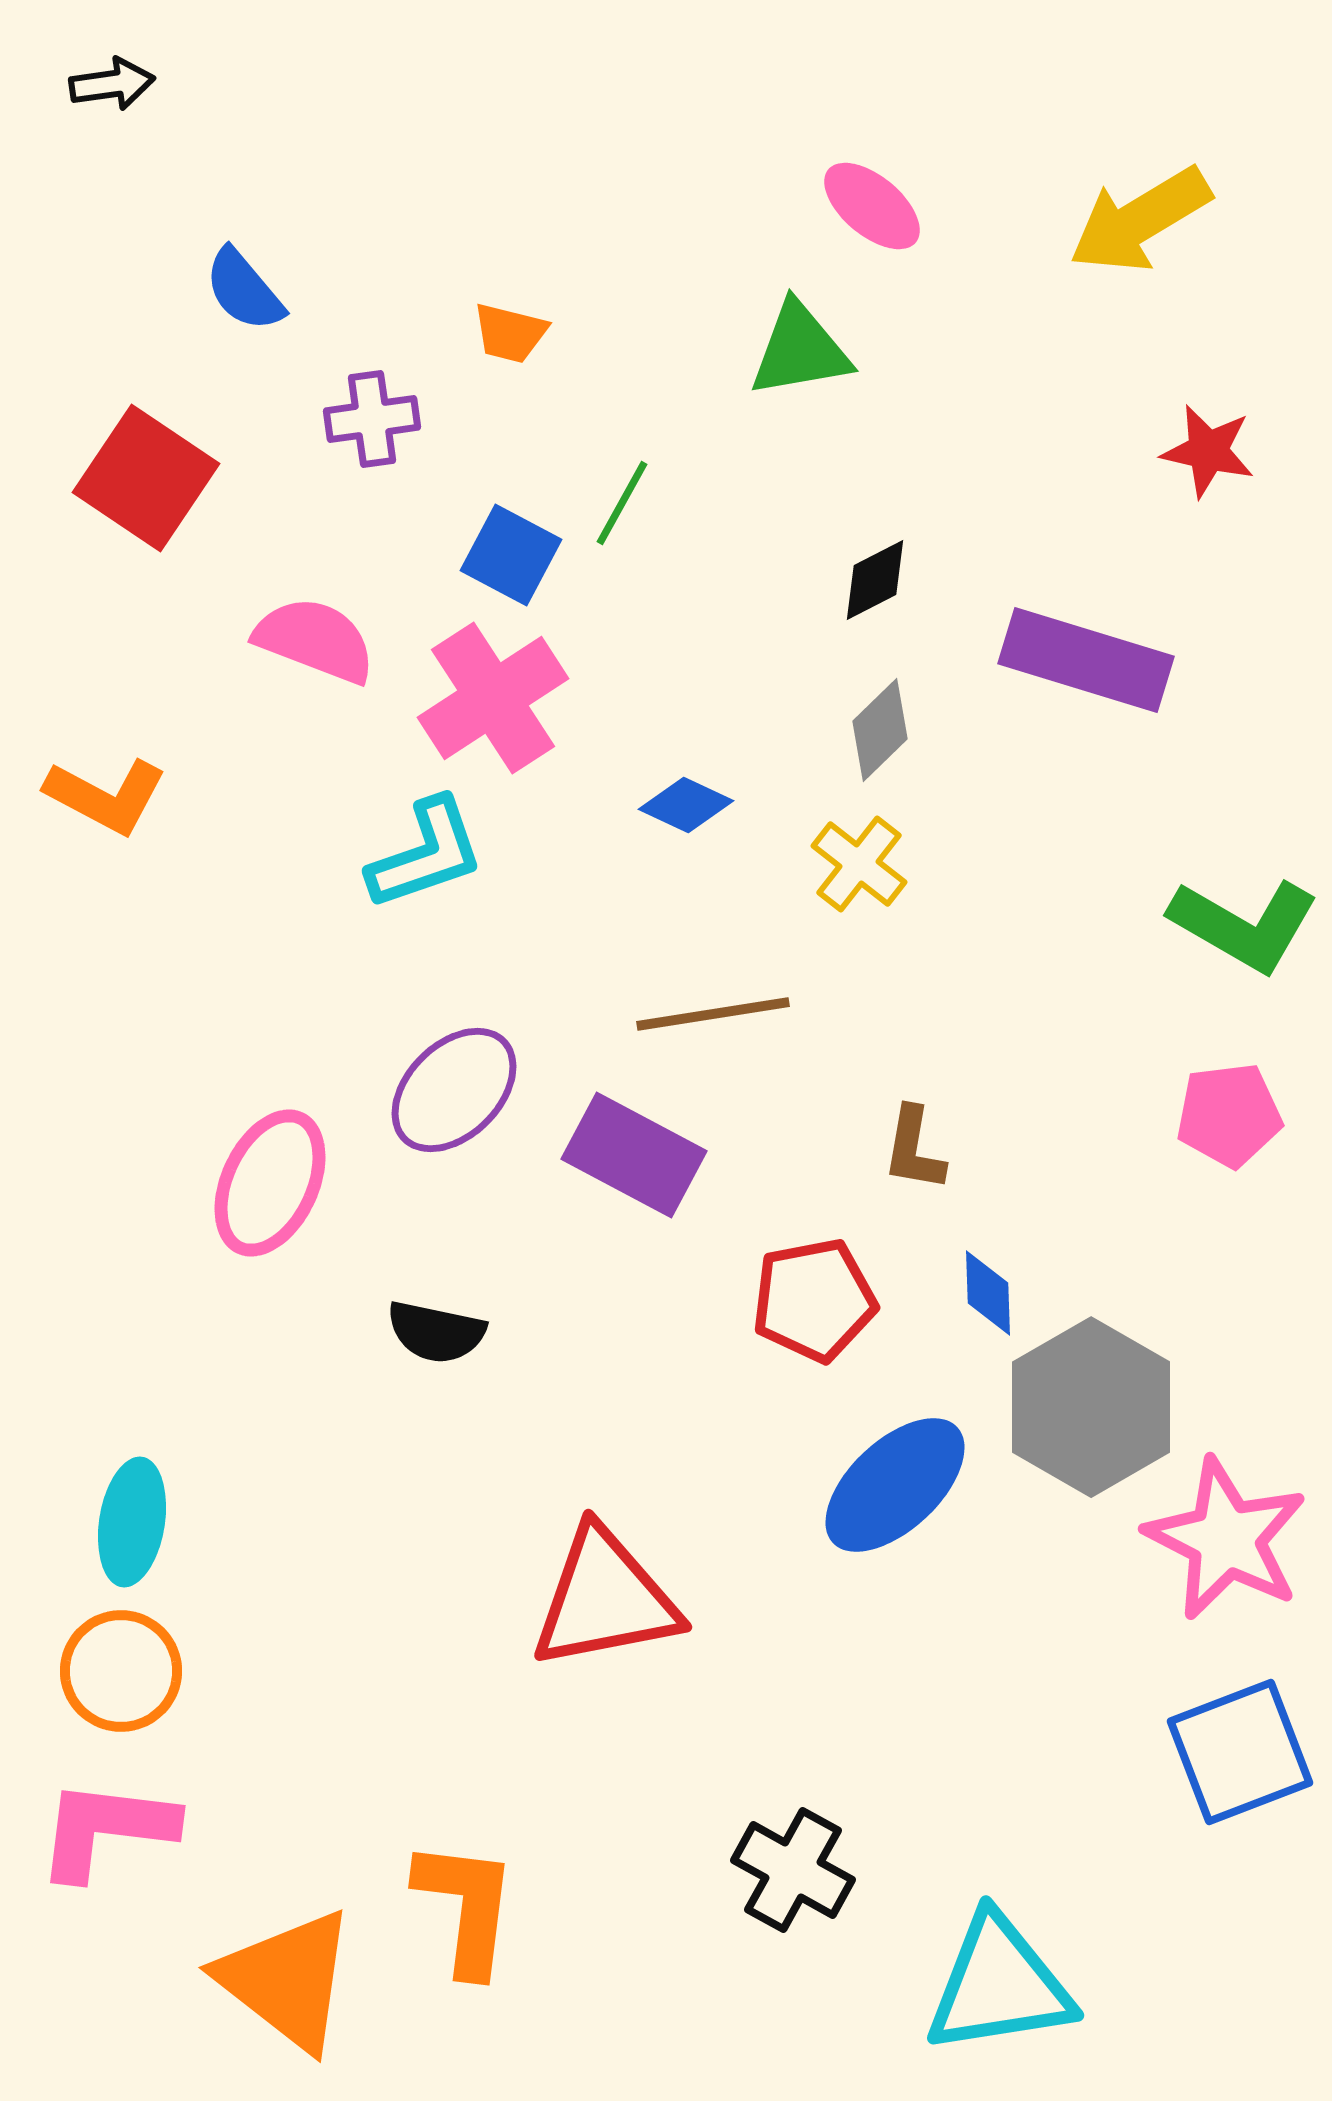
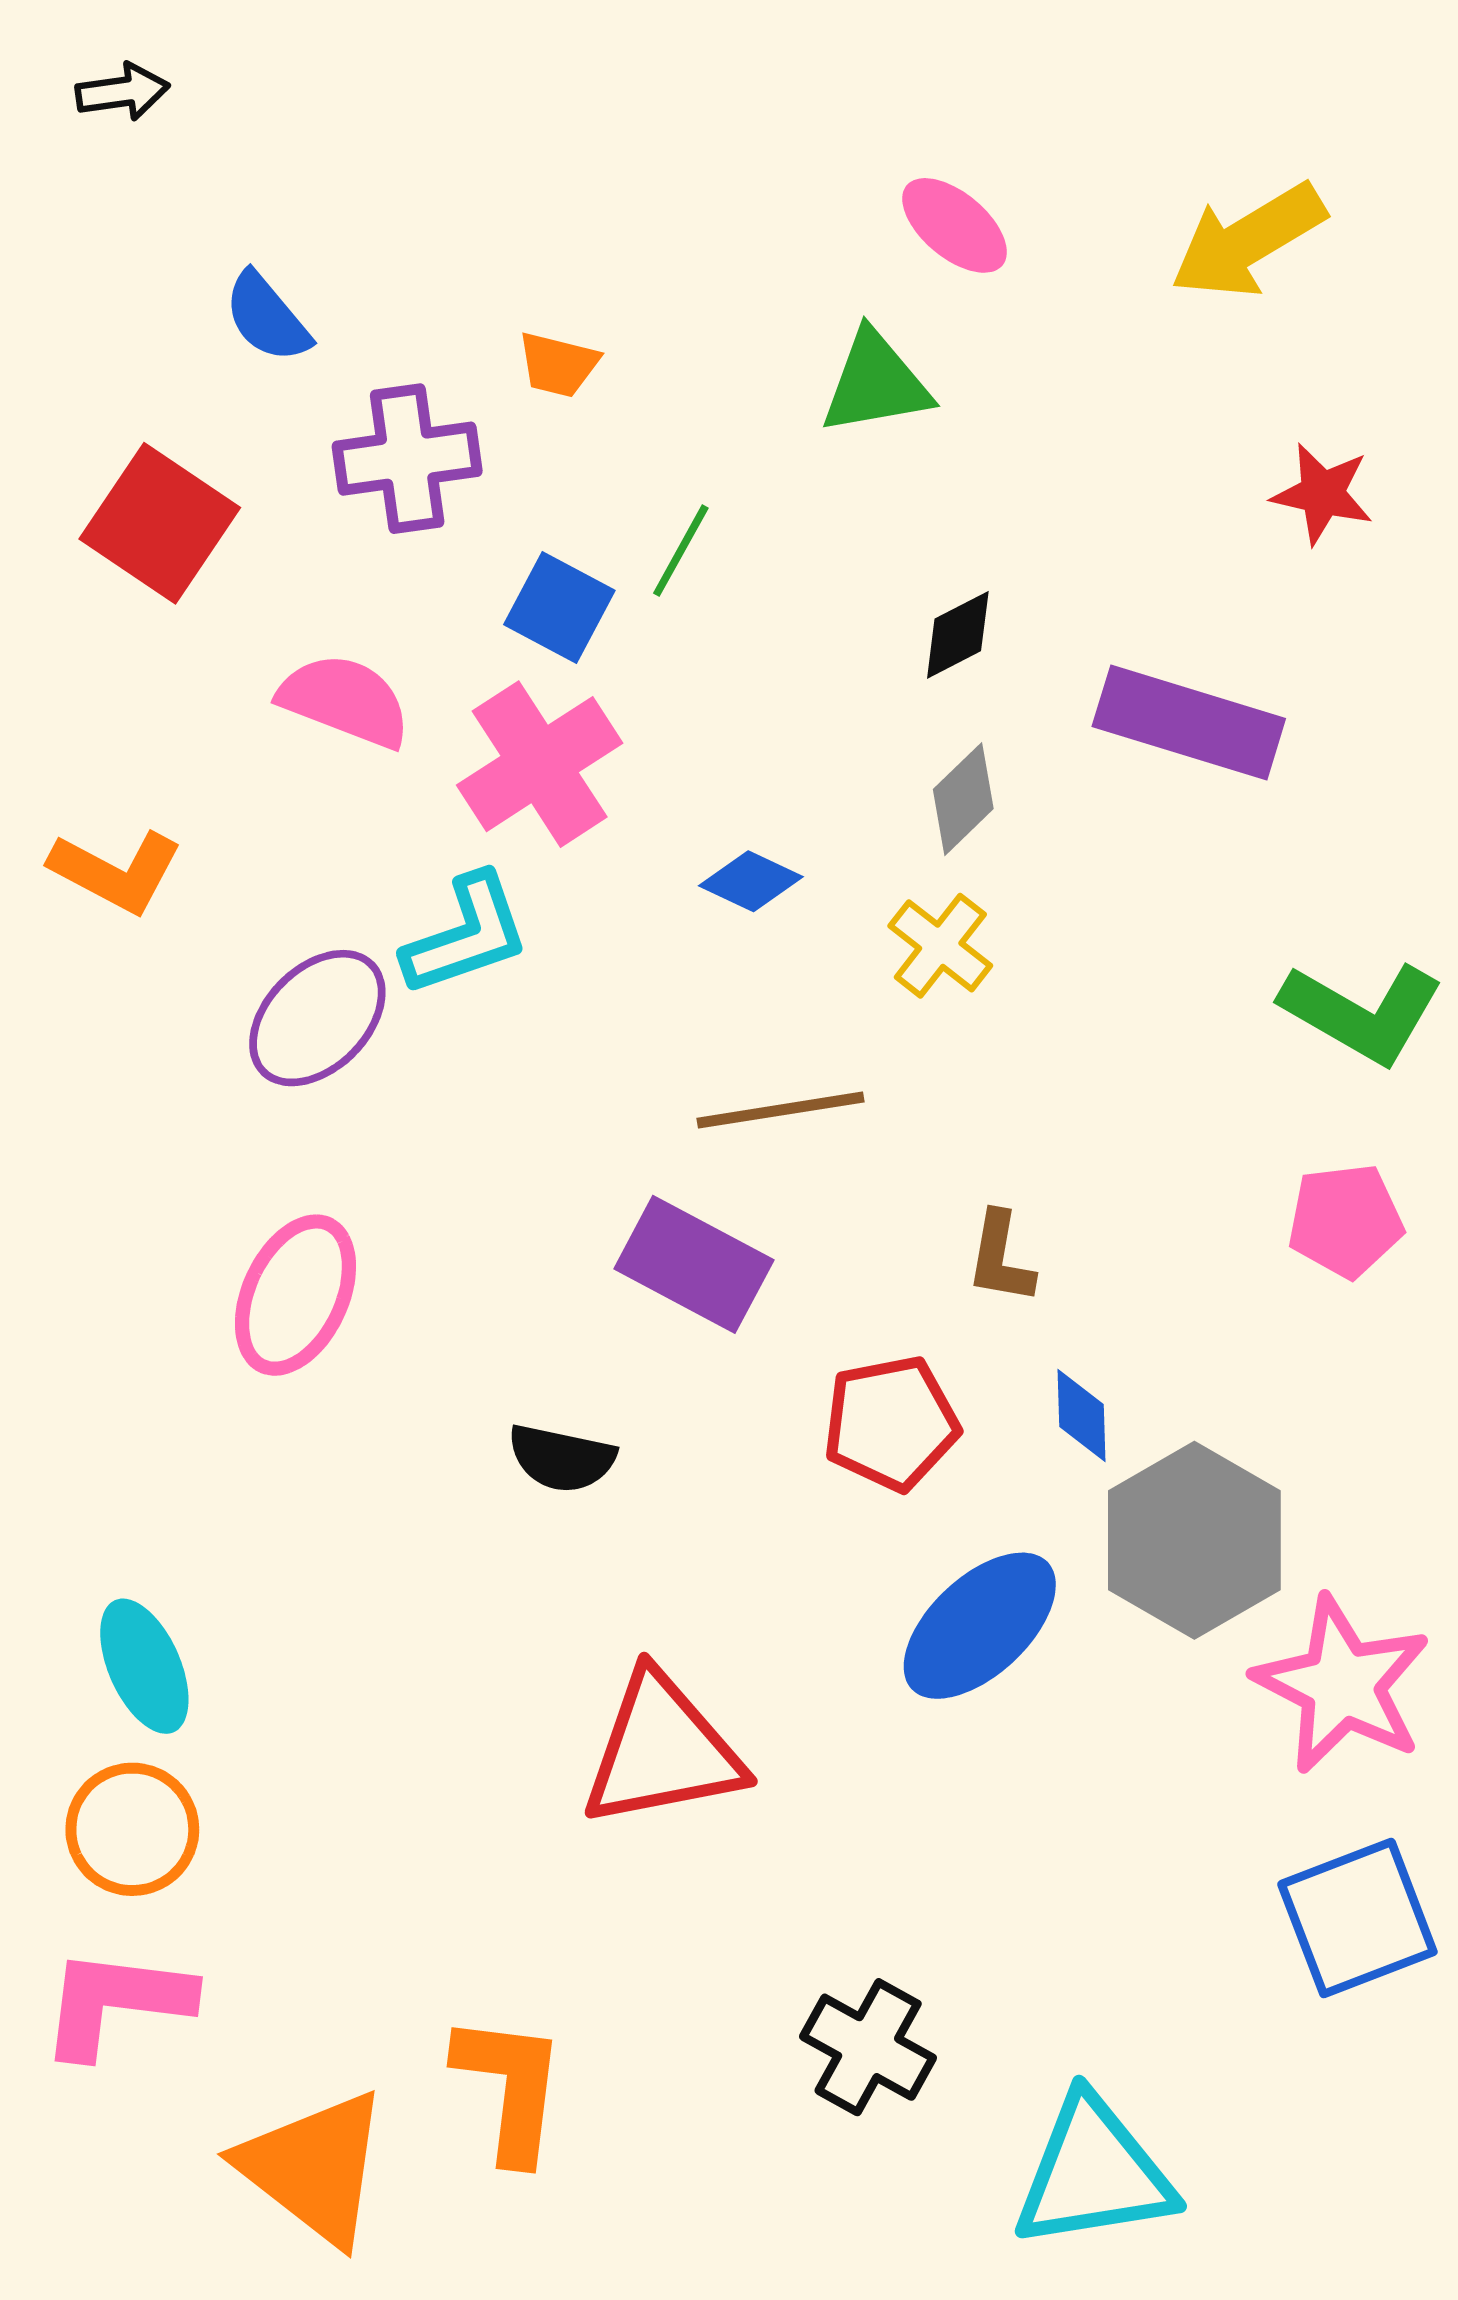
purple cross: (372, 419) -> (407, 459), size x1.4
purple ellipse: (454, 1090) -> (317, 1018), moved
black semicircle: (436, 1332) -> (561, 1458), moved
cyan ellipse: (132, 1522) -> (144, 1666), turned -33

